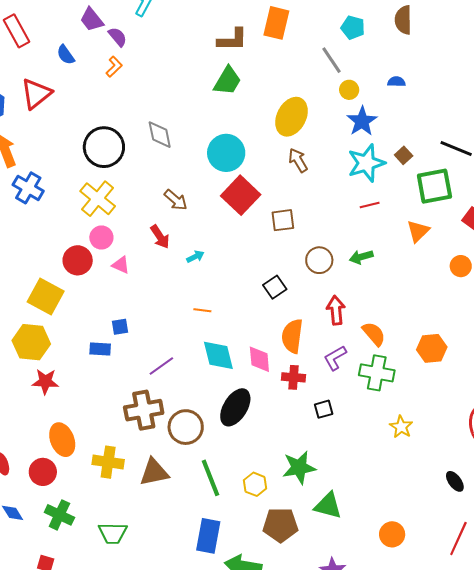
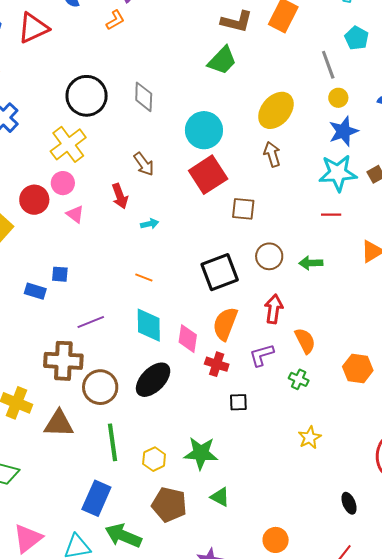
black square: (275, 287) -> (220, 272), size x1.6
green cross: (377, 373) -> (299, 379), size x0.6
green triangle: (328, 506) -> (220, 497), size x0.7

